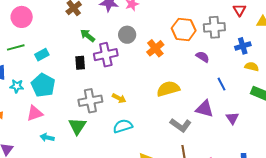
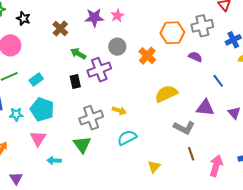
pink triangle: (35, 113) -> (38, 138), turned -30

